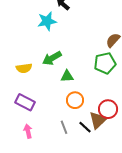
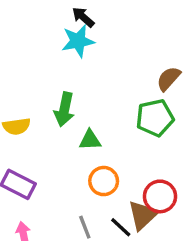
cyan star: (47, 21) -> (78, 41), moved
green arrow: (52, 58) -> (64, 109), turned -48

